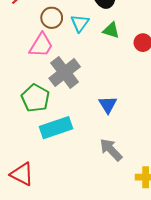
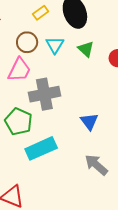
green triangle: (111, 30) -> (86, 49), turned 30
gray cross: (65, 72) -> (44, 94), turned 32

